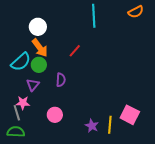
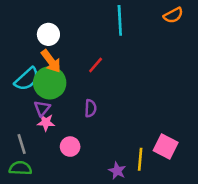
green circle: (39, 65) -> (50, 83), size x1.6
purple semicircle: (61, 80) -> (90, 108), moved
pink star: (23, 103) -> (46, 122), moved
purple star: (92, 126) -> (117, 171), moved

